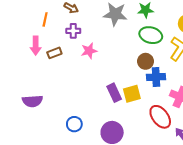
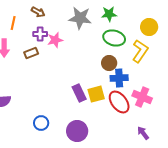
pink star: (89, 51) -> (55, 40), moved
brown rectangle: (54, 53) -> (31, 53), moved
red ellipse: (160, 117) -> (119, 102), moved

